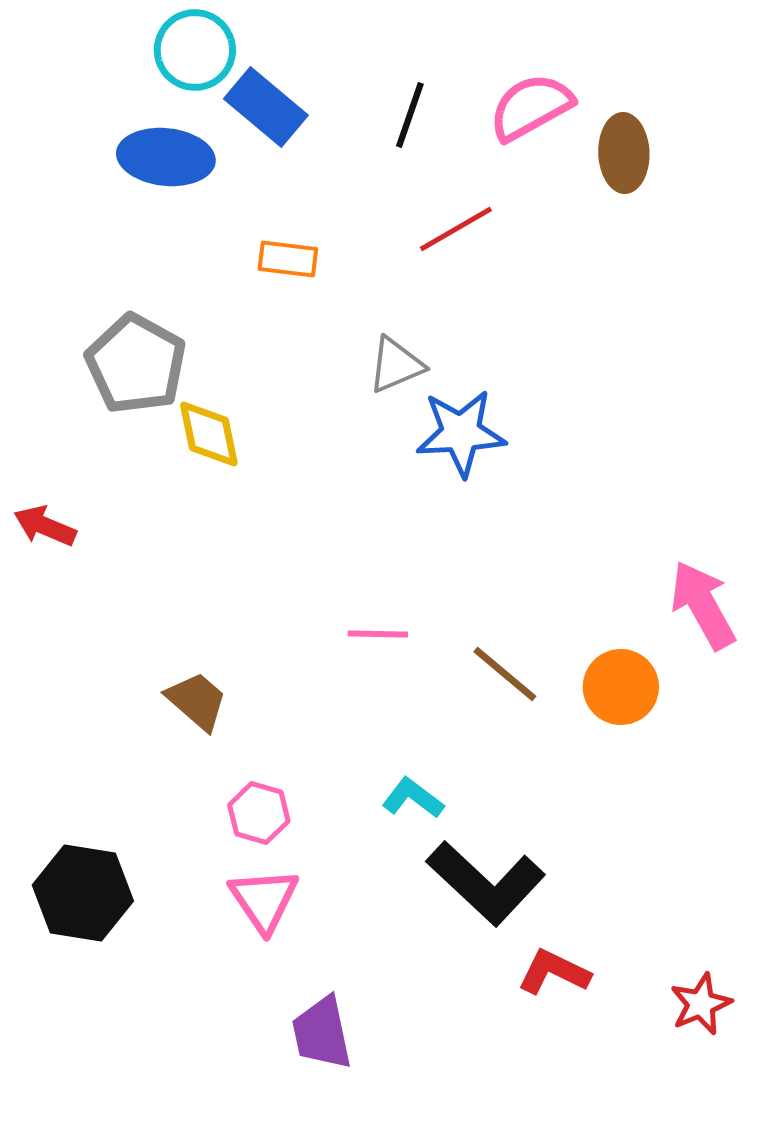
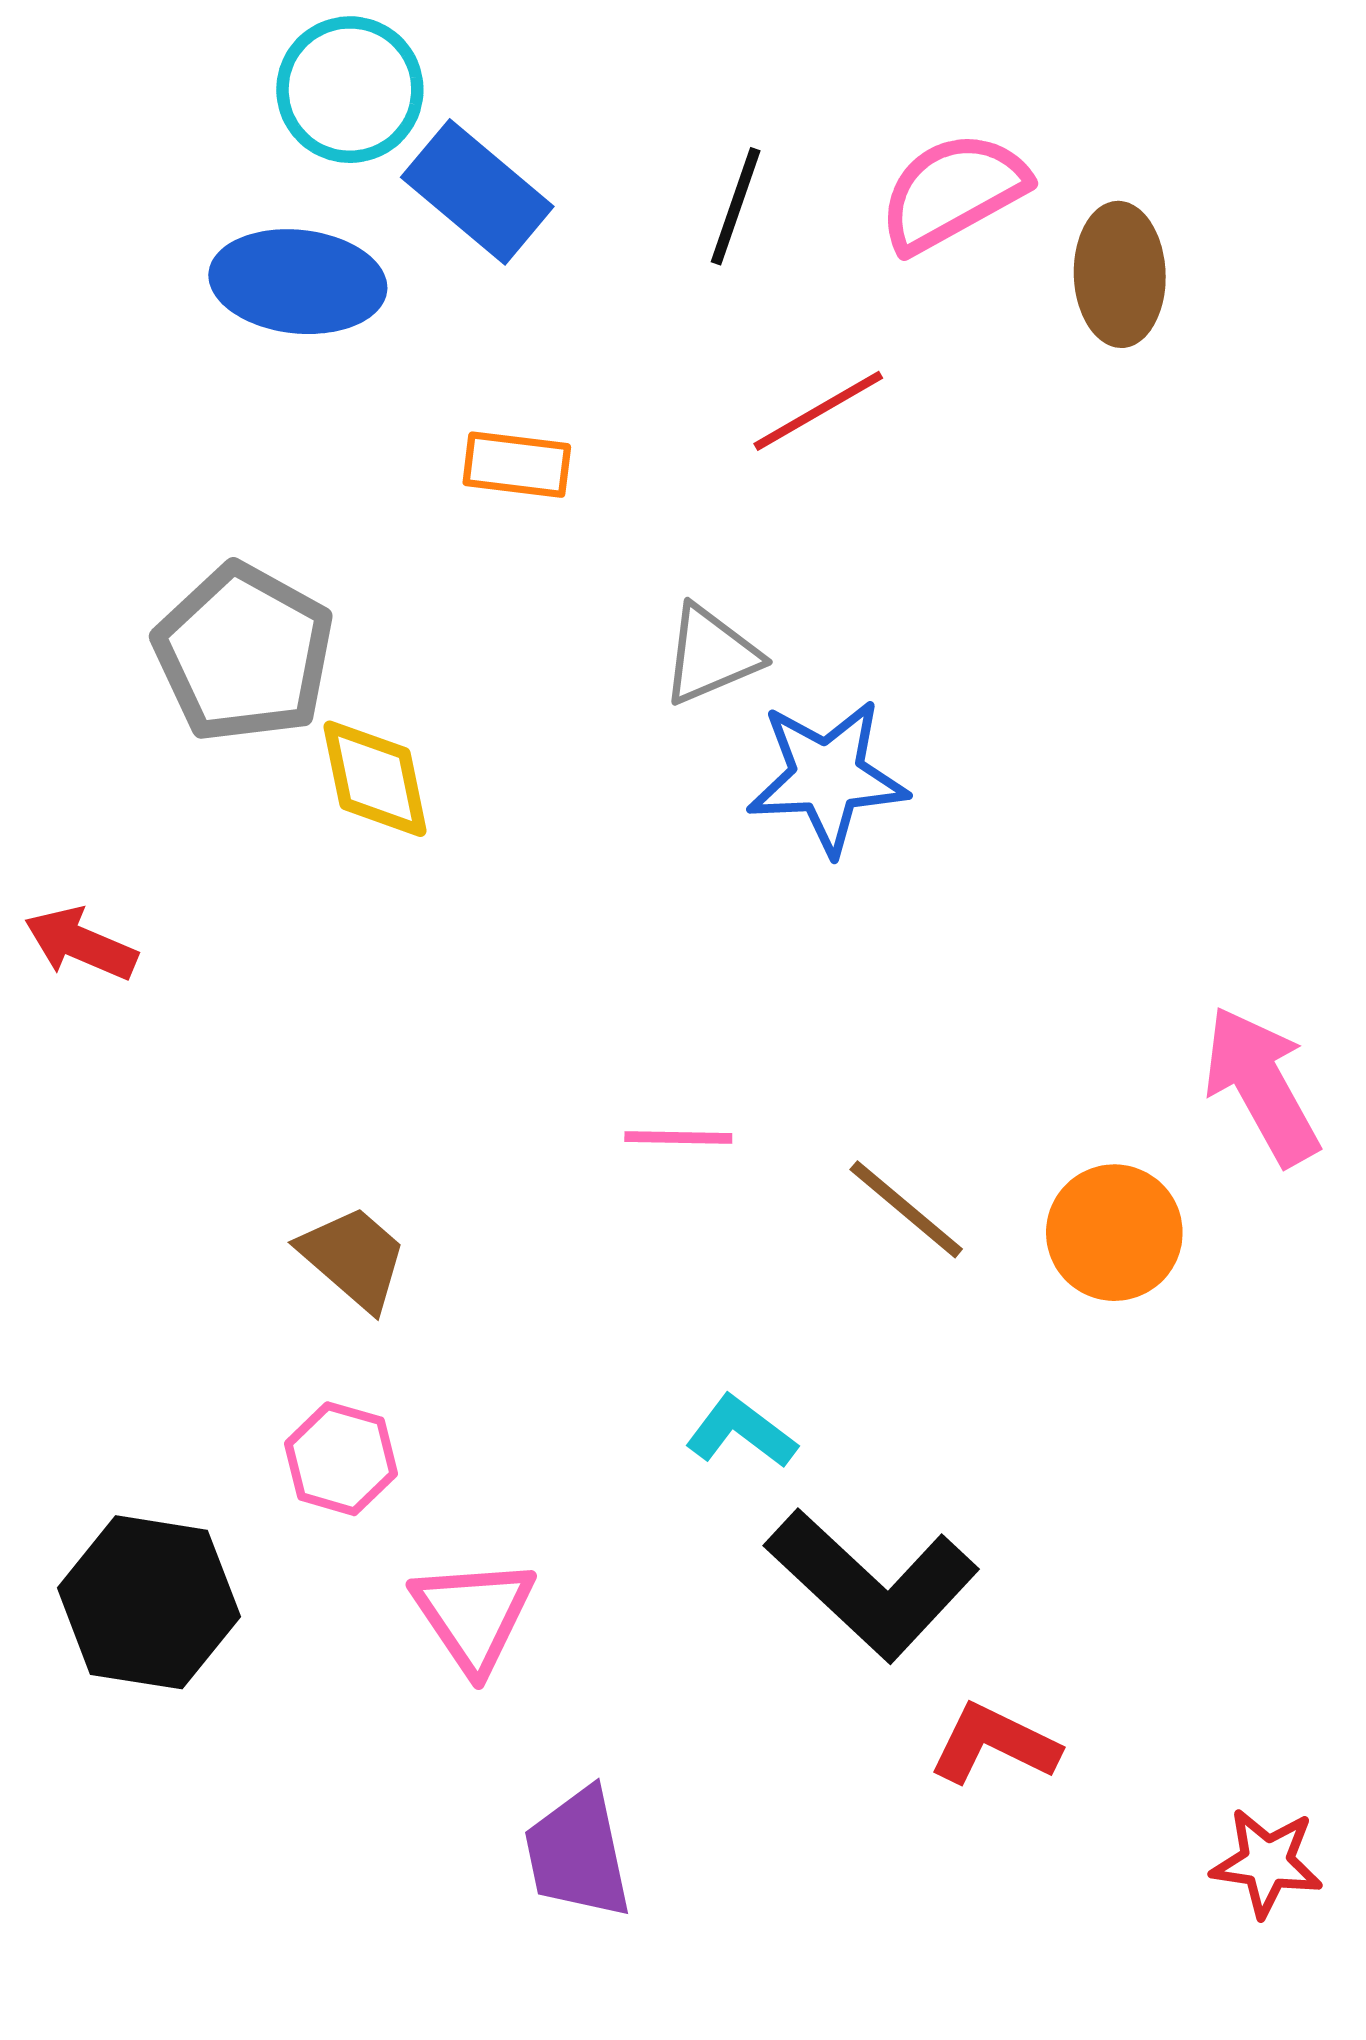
pink hexagon: (259, 813) -> (341, 1459), moved
red star: (701, 1004) -> (1267, 1862), moved, turned 30

